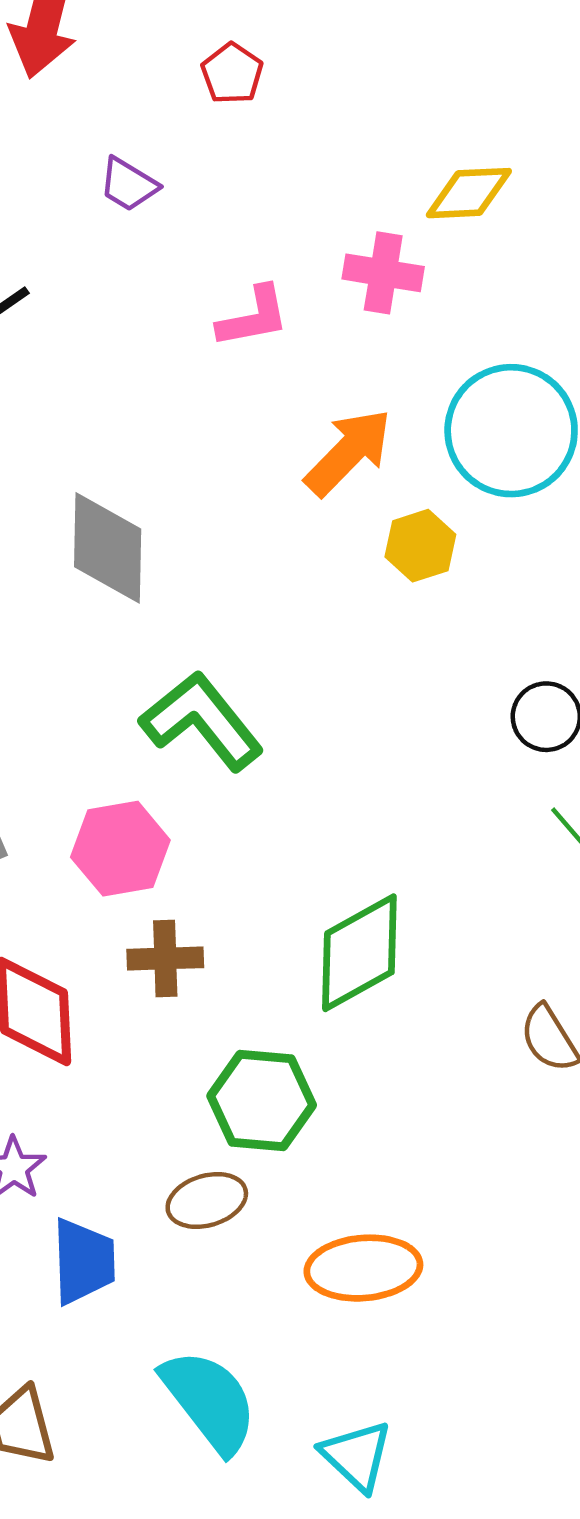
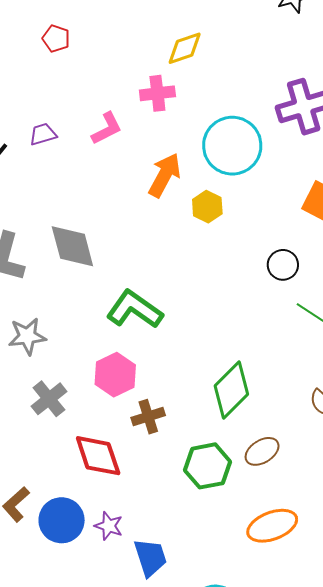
red pentagon: (232, 73) -> (56, 39), moved
purple trapezoid: (128, 184) -> (43, 134), moved, turned 148
brown ellipse: (207, 1200) -> (262, 451), moved

